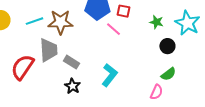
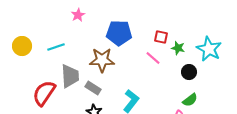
red square: (123, 11) -> (161, 37), moved
brown star: (60, 22) -> (102, 60), moved
pink line: (113, 29) -> (153, 58), moved

